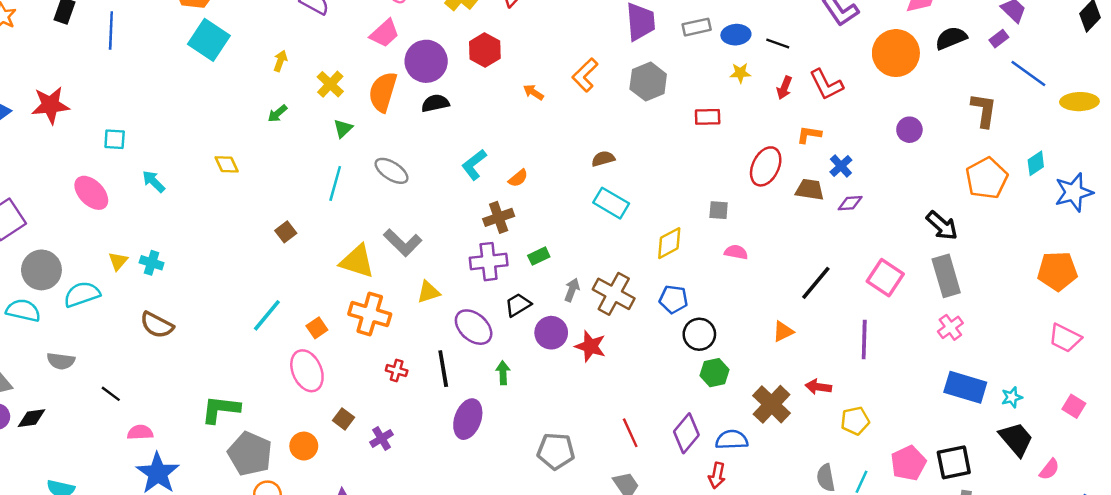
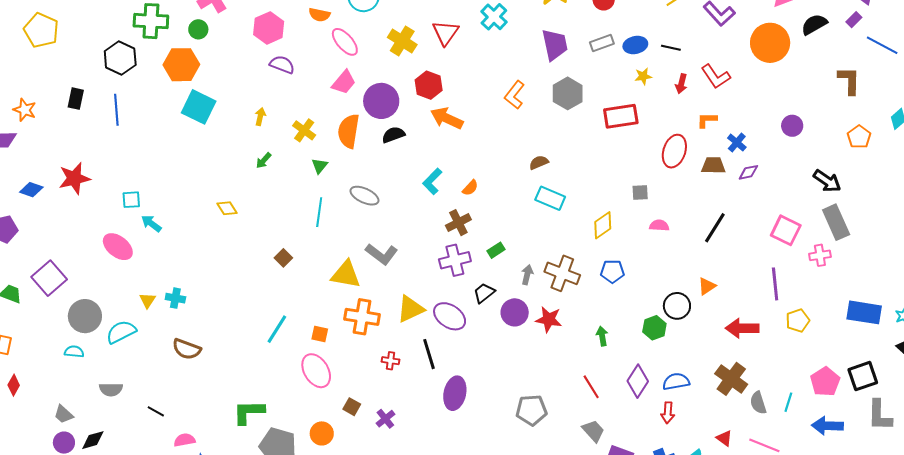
orange arrow: (533, 92) -> (447, 118), moved, size x1.8
red rectangle: (708, 117) -> (621, 116), size x1.6
purple circle: (909, 130) -> (792, 126), moved
orange pentagon: (987, 178) -> (859, 137), size x0.7
cyan arrow: (154, 182) -> (151, 223), moved
black line: (816, 283) -> (715, 228), moved
yellow triangle: (428, 292) -> (410, 309), moved, size x1.4
cyan semicircle: (23, 310) -> (74, 352), size x0.7
pink cross: (950, 327) -> (820, 255), moved, turned 35
orange square: (317, 328) -> (320, 334), turned -36
black circle: (699, 334) -> (677, 306), moved
green arrow: (503, 373) -> (602, 336), moved
red arrow: (818, 387) -> (742, 328), size x1.5
brown cross: (772, 404) -> (731, 379), moved
yellow pentagon: (855, 421) -> (798, 321), moved

